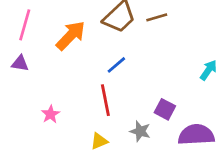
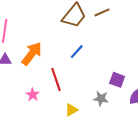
orange arrow: (71, 36) -> (32, 54), moved
red line: (105, 100) -> (56, 80), moved

